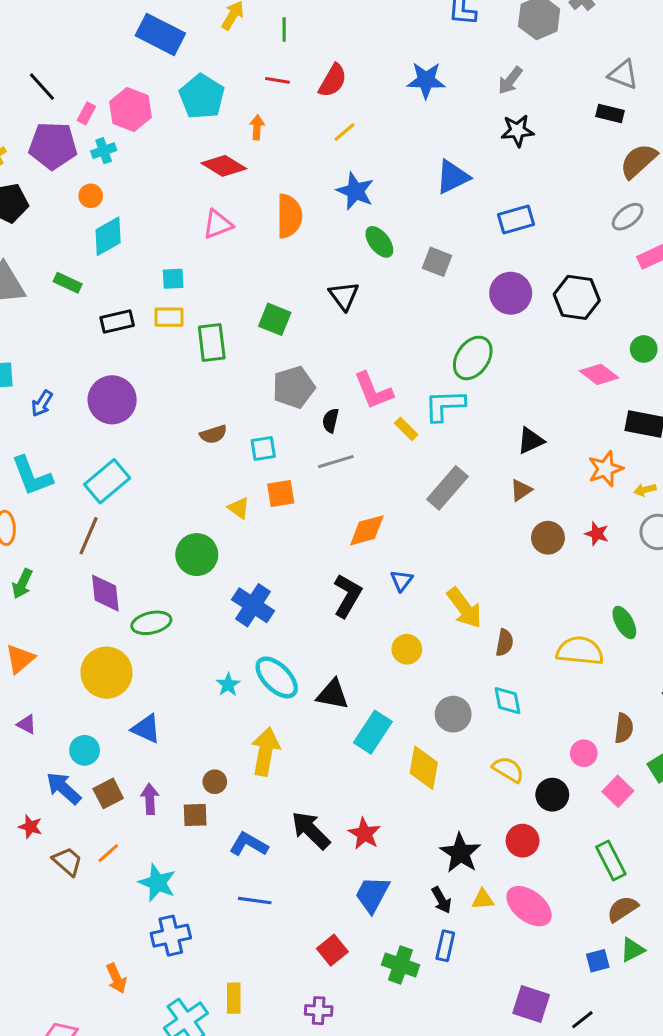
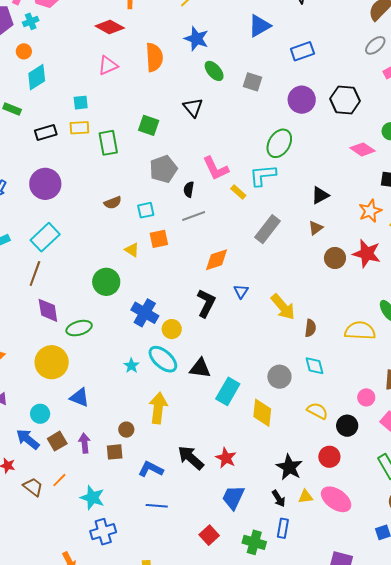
red star: (597, 534) -> (367, 254), size x1.8
yellow circle: (407, 649) -> (172, 329), moved

